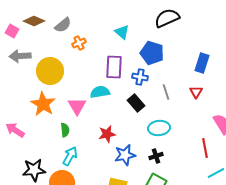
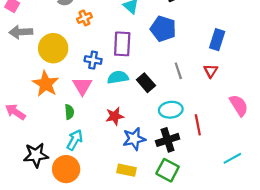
blue cross: (140, 77) -> (93, 60), moved
cyan semicircle: (100, 92) -> (118, 77), moved
red line: (205, 148) -> (198, 125), moved
black cross: (156, 156) -> (168, 140), size x1.5

